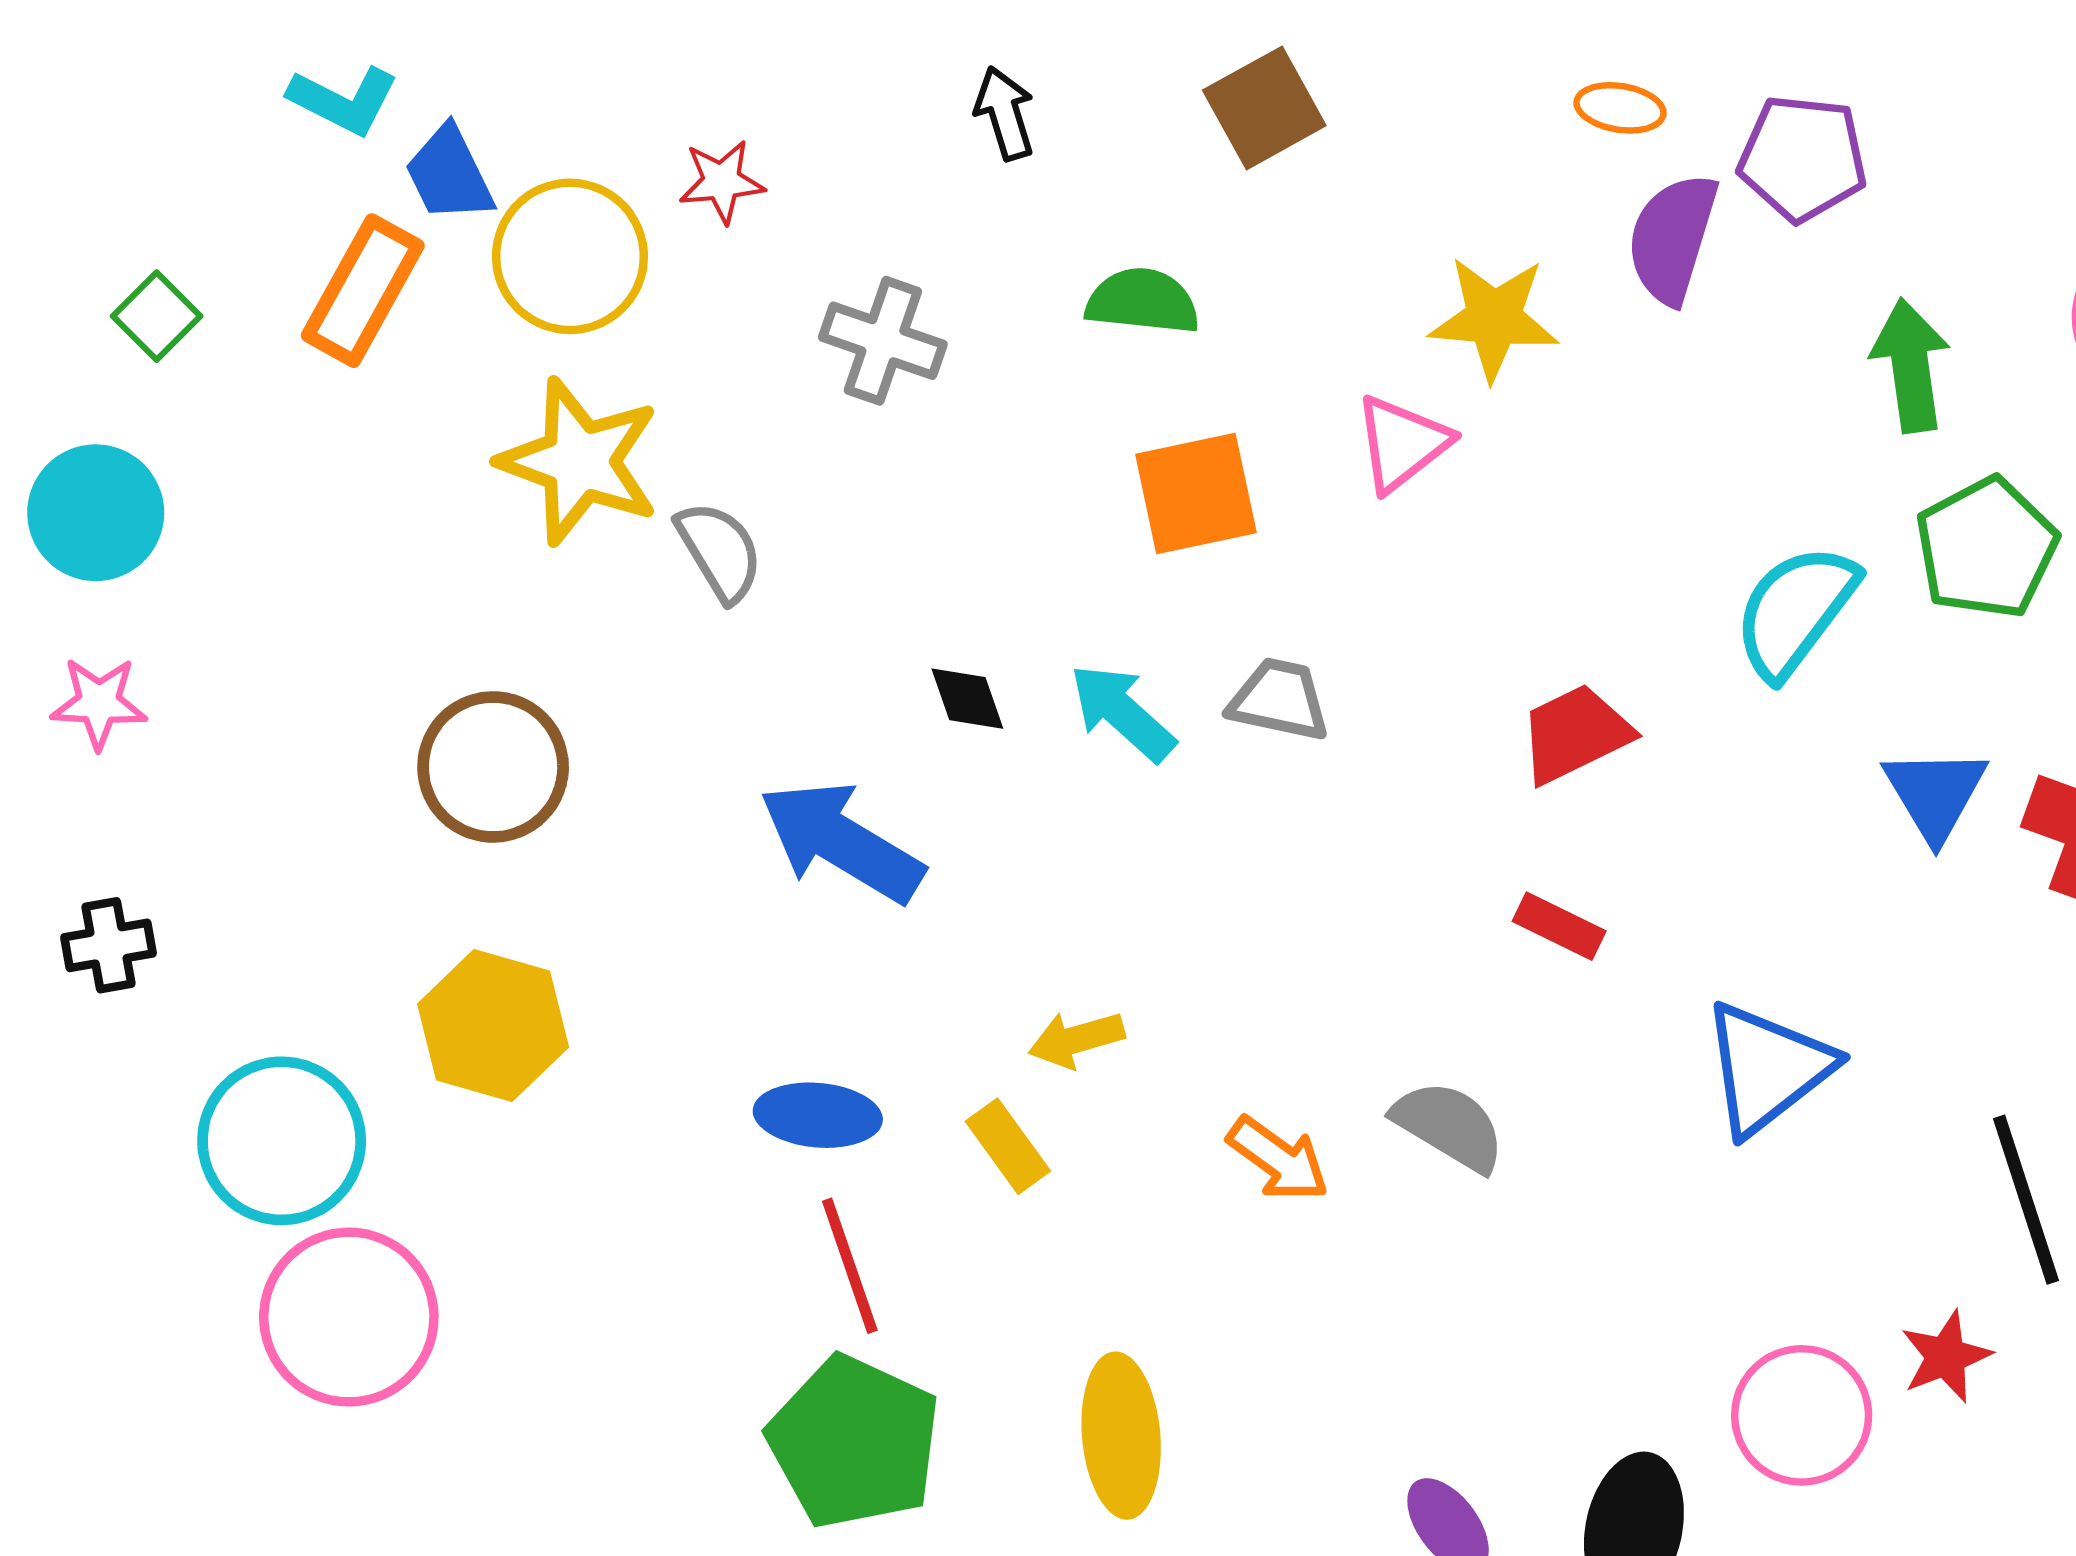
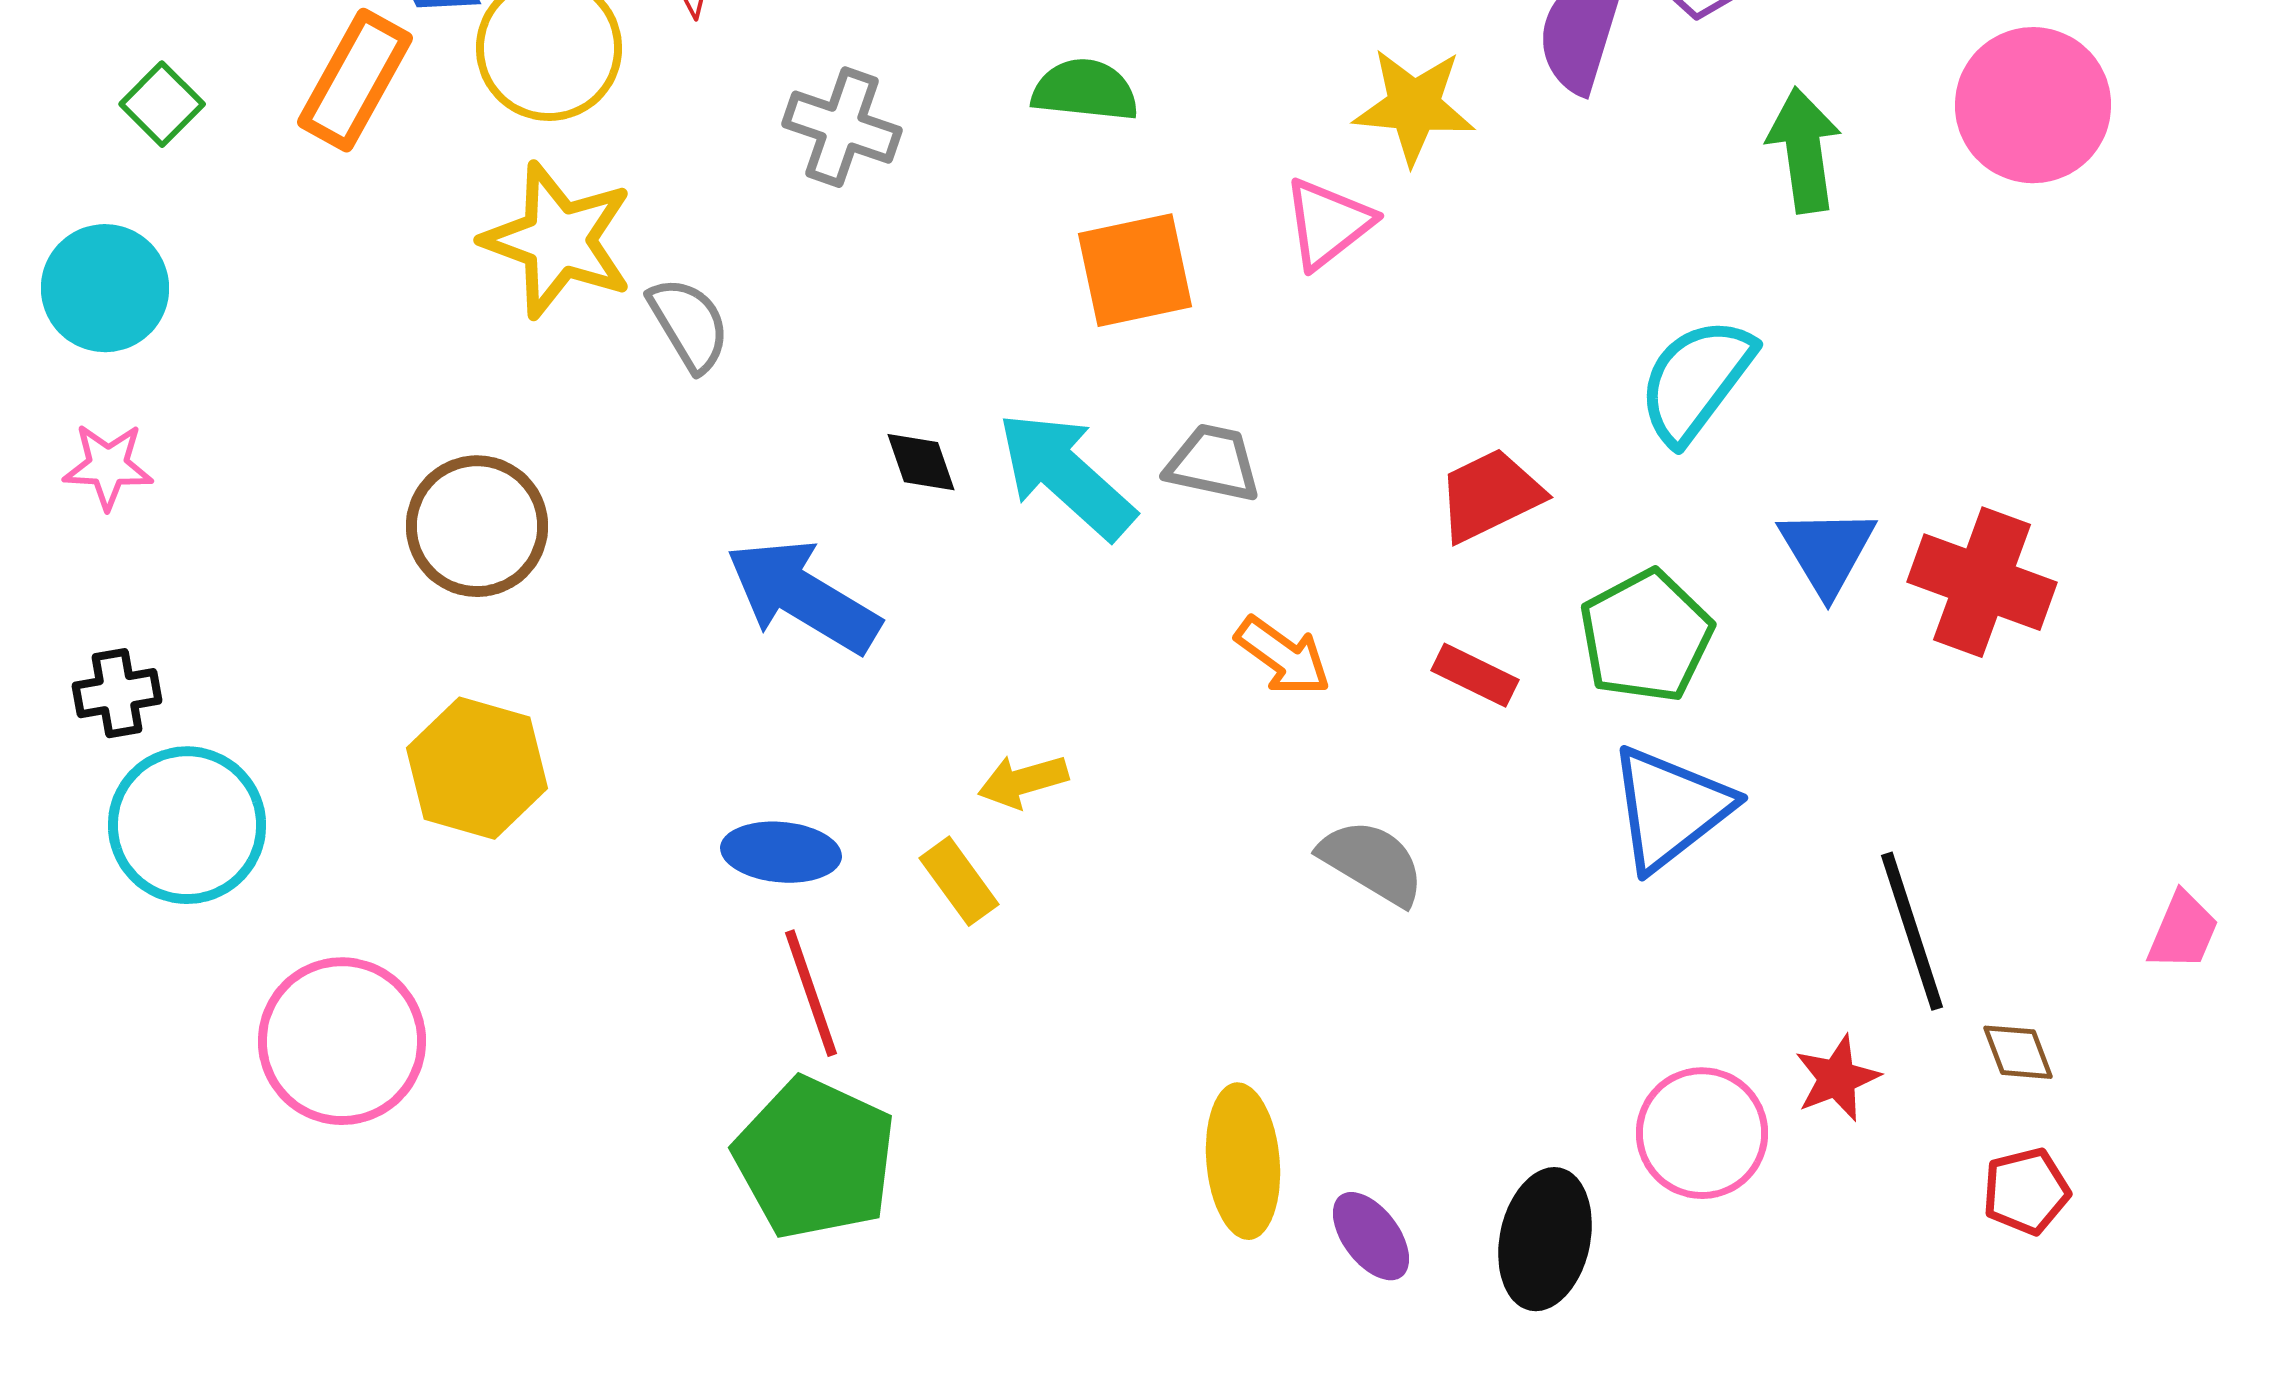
green pentagon: (1986, 548) -> (1646, 636), moved
cyan arrow: (1122, 712) -> (1066, 475), size x1.4
cyan circle: (282, 1141) -> (187, 825), moved
orange arrow: (1278, 1159) -> (1283, 656), moved
yellow ellipse: (1121, 1436) -> (1243, 1161), moved

